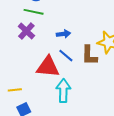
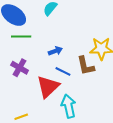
purple cross: (26, 31) -> (20, 68), moved
red triangle: (48, 67) -> (48, 87), turned -35

